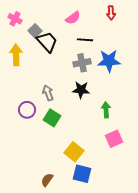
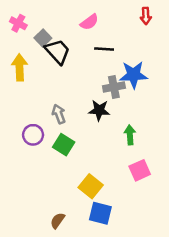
red arrow: (111, 13) -> (146, 16), moved
gray cross: (82, 63) -> (114, 87), moved

